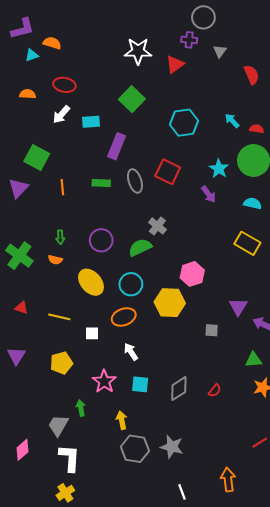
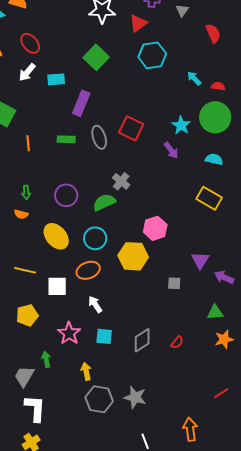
red ellipse: (64, 85) -> (30, 43), turned 40
cyan hexagon: (184, 123) -> (152, 55), moved
white square: (92, 333) -> (57, 286), size x1.5

